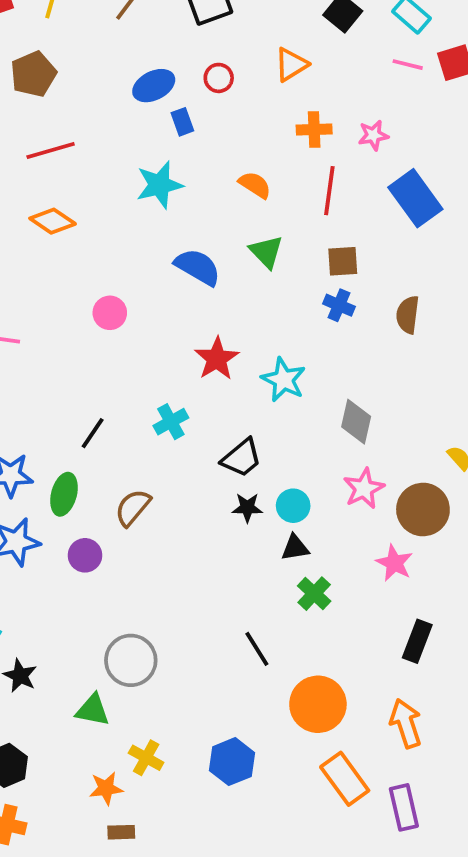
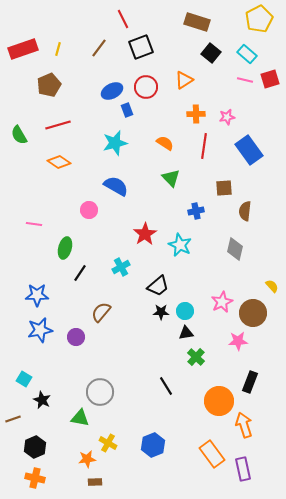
red circle: (219, 78) -> (146, 87), size x1.5
brown square: (343, 261) -> (224, 188), moved
blue semicircle: (198, 267) -> (116, 186), moved
blue cross: (339, 305) -> (196, 211), moved, turned -35
gray diamond: (356, 422) -> (235, 249), moved
green ellipse: (64, 494) -> (65, 248), moved
pink star: (394, 563) -> (238, 341), turned -30
orange circle: (318, 704) -> (219, 401), moved

